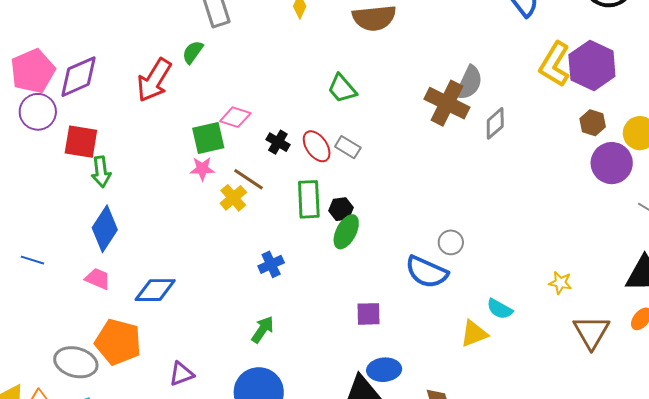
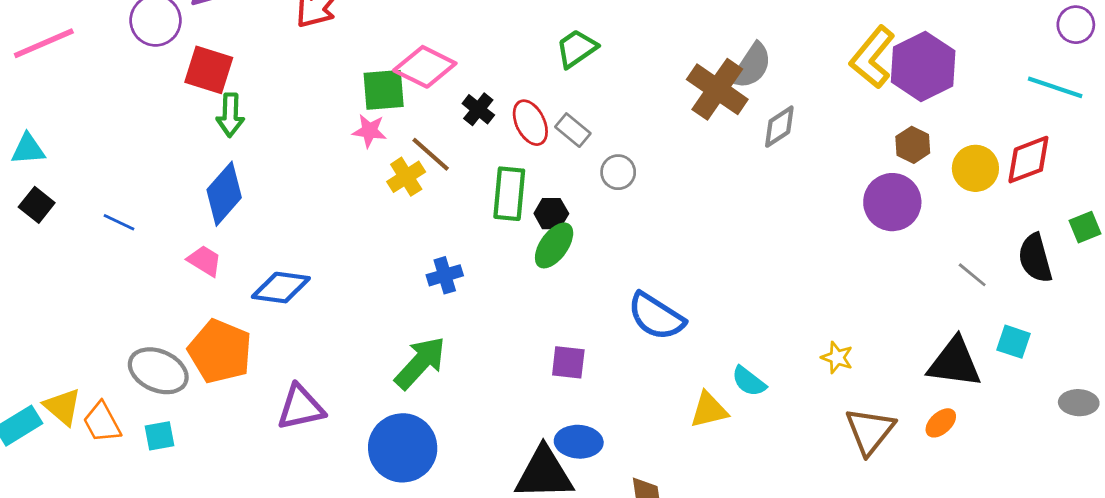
green trapezoid: (342, 88) -> (576, 49), turned 88
pink diamond: (235, 117) -> (425, 67), size x1.4
purple circle: (612, 163) -> (892, 202), moved
gray circle: (451, 242) -> (618, 172), moved
green arrow: (263, 330) -> (420, 363), size x1.5
purple triangle: (182, 374) -> (301, 407), size x1.4

